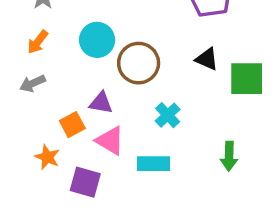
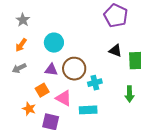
brown circle: (139, 63) -> (74, 69), moved
purple triangle: (101, 103) -> (51, 70), moved
cyan cross: (168, 115) -> (95, 83), turned 32
green arrow: (229, 156) -> (129, 94), moved

